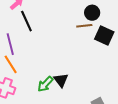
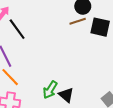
black triangle: (61, 80) -> (66, 95), moved

